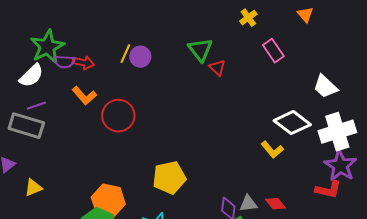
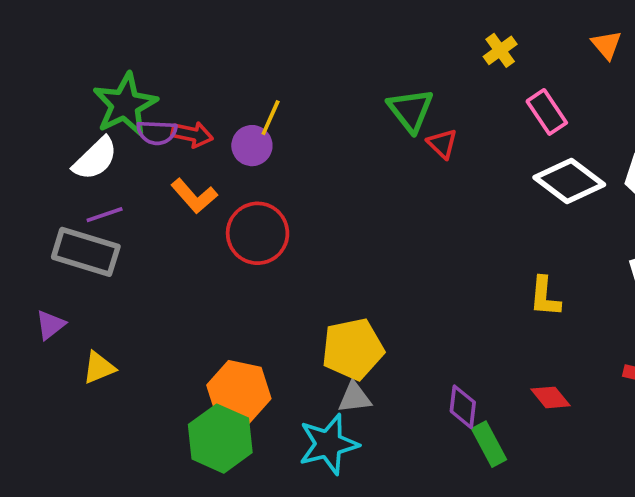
purple circle: (140, 57) -> (252, 146), moved
white diamond: (292, 123) -> (569, 181), moved
yellow L-shape: (272, 150) -> (545, 297), turned 45
gray triangle: (248, 204) -> (355, 397), moved

